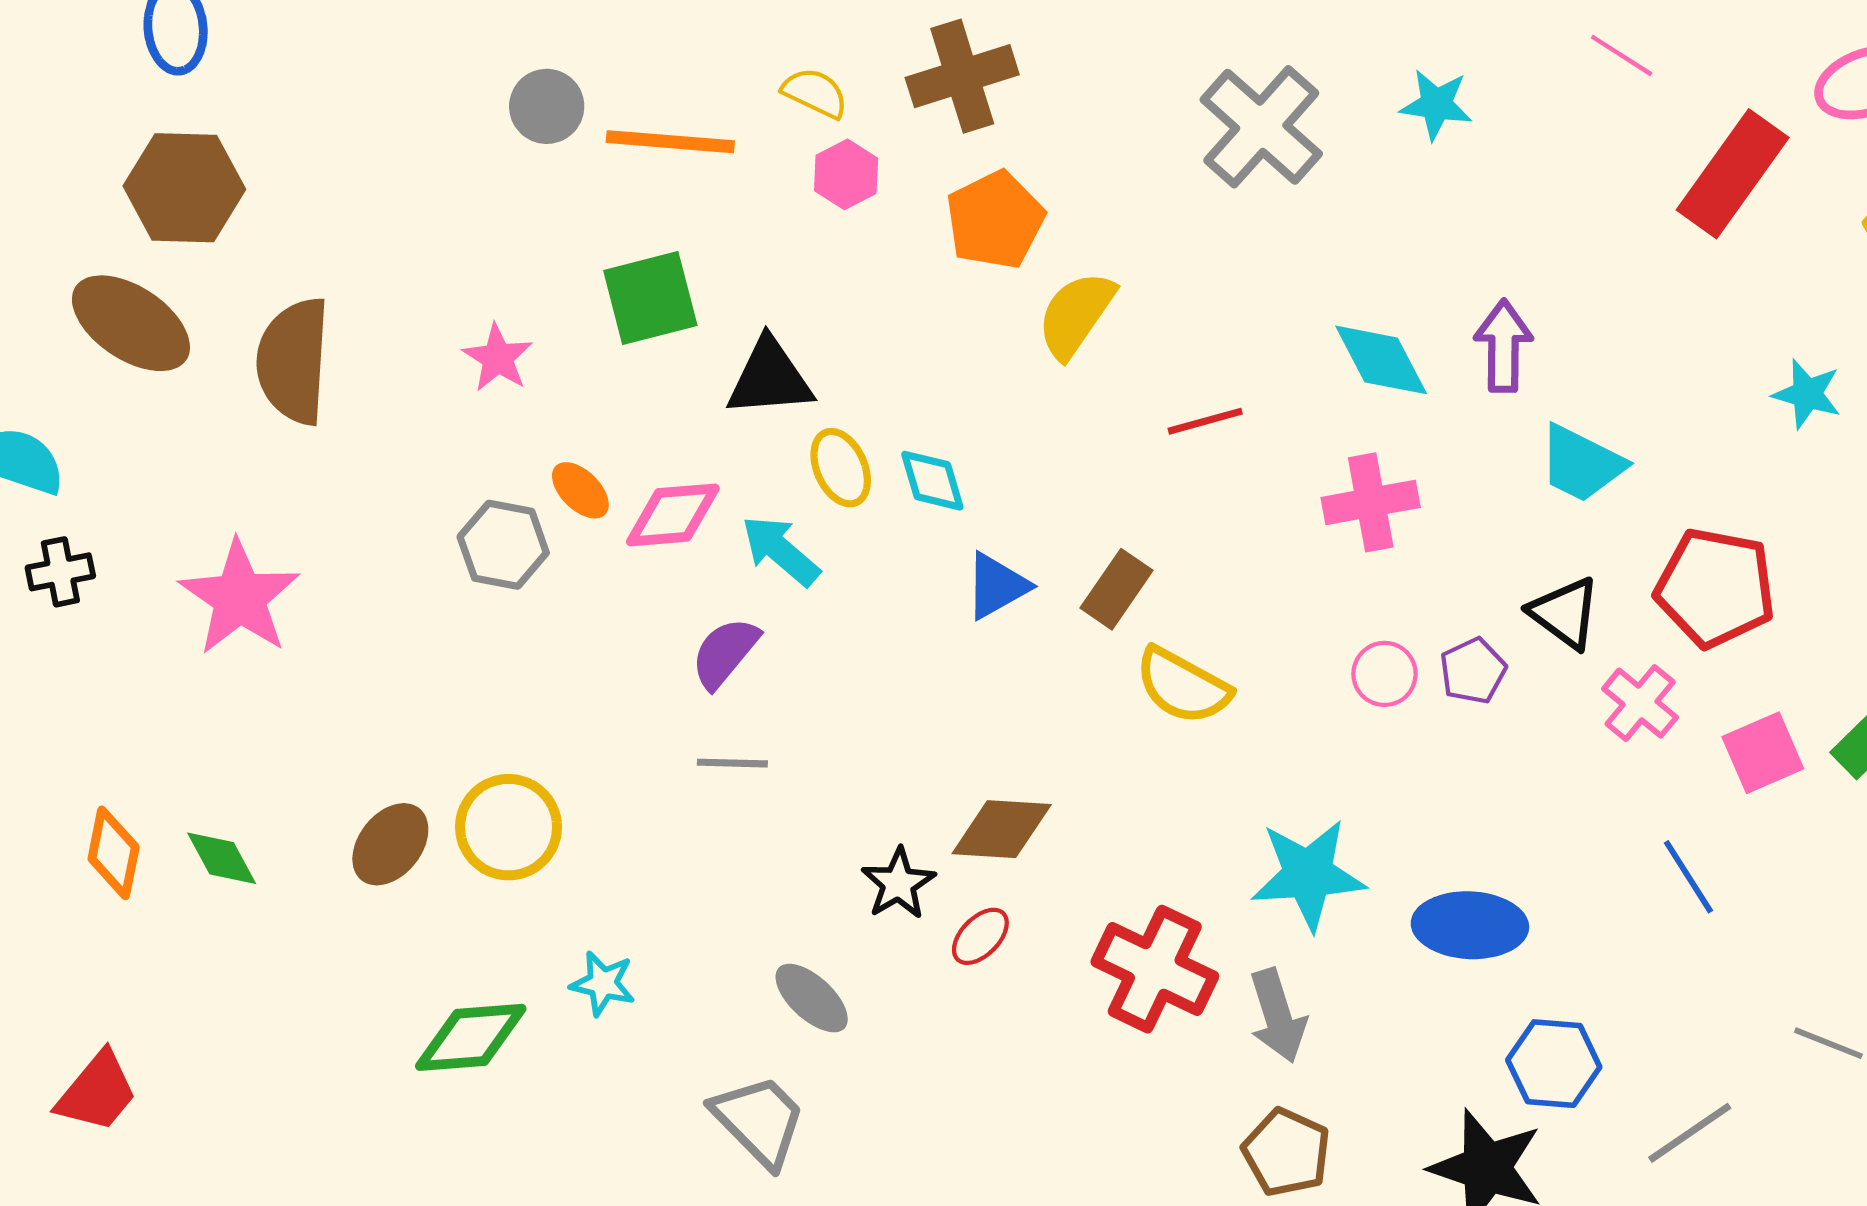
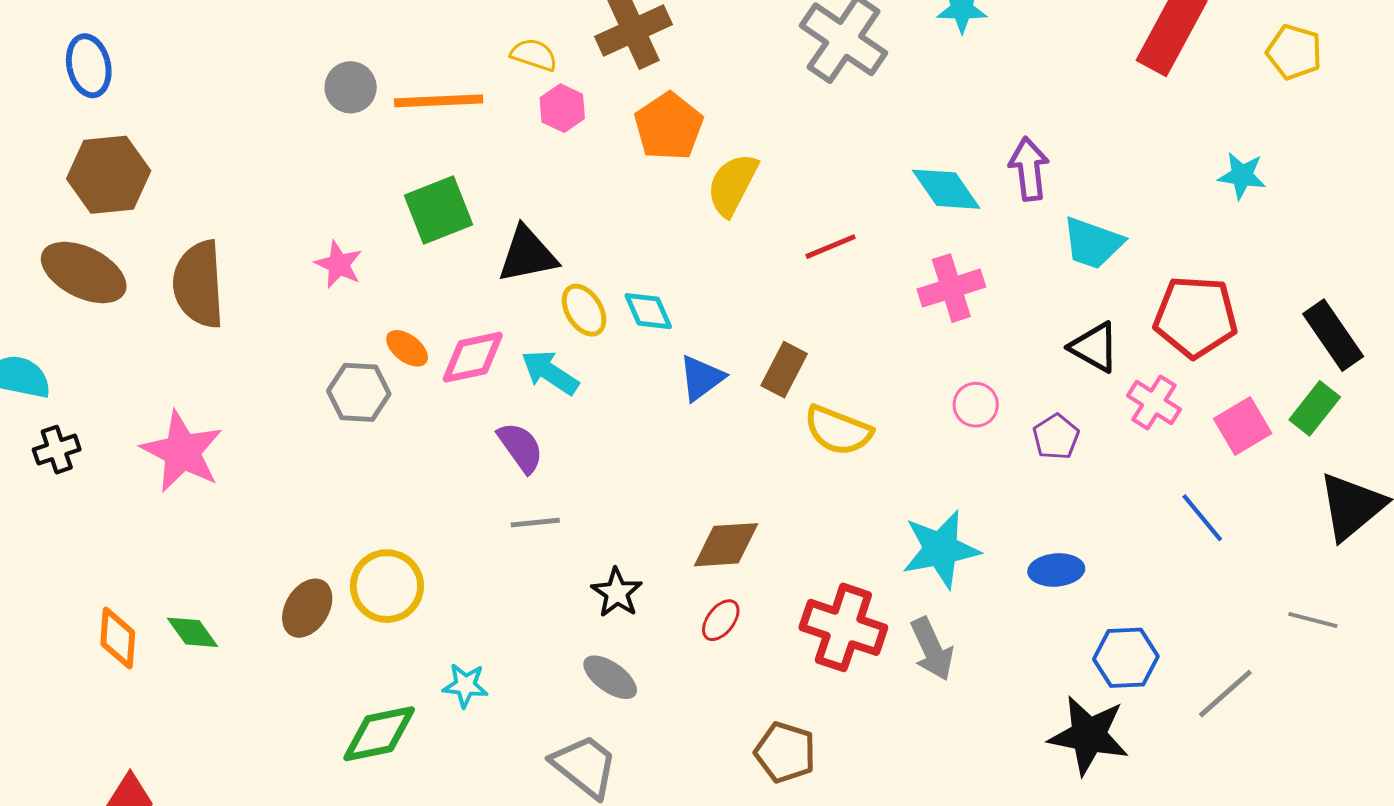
purple semicircle: (725, 653) -> (521, 447), turned 112
purple pentagon: (1473, 671) -> (1056, 437), moved
black star: (898, 883) -> (617, 593), moved
blue ellipse: (1470, 925) -> (1056, 570), size x0.7
brown pentagon: (1286, 1152) -> (785, 752), moved

